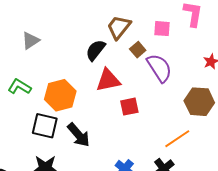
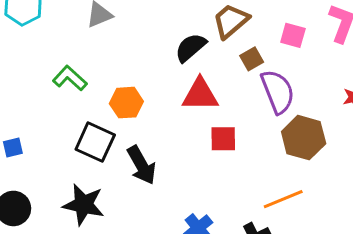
orange hexagon: (60, 95) -> (126, 103), size x0.7
brown hexagon: (199, 102) -> (304, 138), moved

